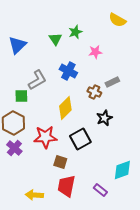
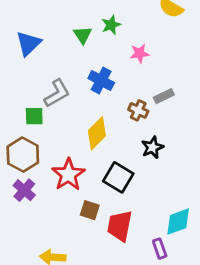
red star: (45, 137) -> (68, 175), turned -30
black square: (80, 139) -> (118, 177), turned -30
red trapezoid: (66, 186) -> (120, 226), moved
purple rectangle: (100, 190) -> (160, 249), moved, turned 32

